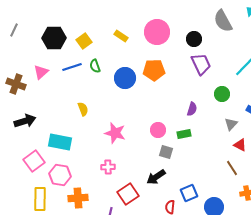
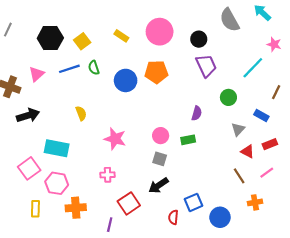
black arrow: (25, 121) -> (28, 115), moved
gray square: (166, 152) -> (160, 159), moved
yellow rectangle: (40, 199) -> (35, 209), size x0.7

